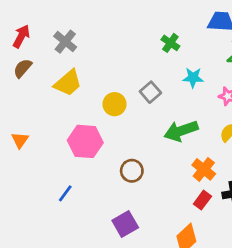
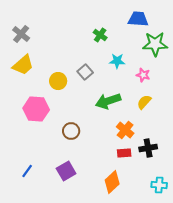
blue line: (65, 193) -> (27, 171), moved
red rectangle: (202, 200) -> (124, 153), turned 48

